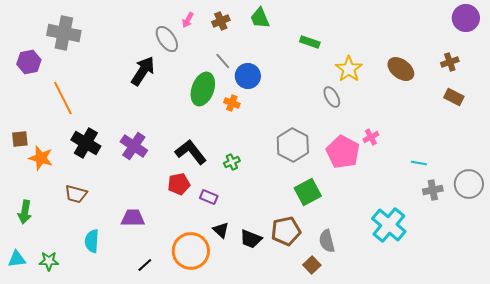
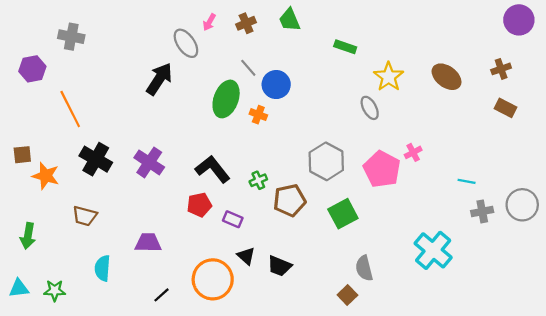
gray cross: (64, 33) -> (71, 37), size x0.7
brown pentagon: (286, 231) -> (290, 200), moved

